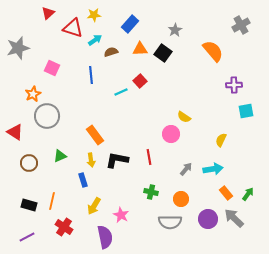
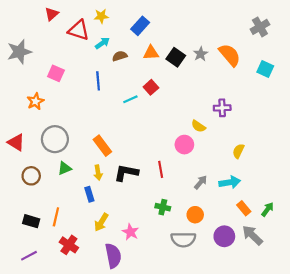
gray star: (175, 30) -> (201, 54), moved
purple cross: (234, 85) -> (222, 108), moved
cyan square: (246, 111) -> (265, 69), moved, turned 35
gray circle: (47, 116) -> (55, 139), moved

